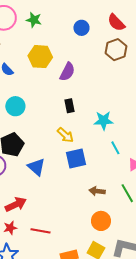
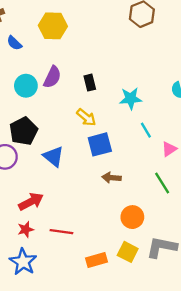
purple semicircle: (67, 72) -> (52, 77), moved
brown arrow: (97, 191) -> (112, 178), moved

